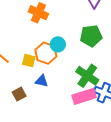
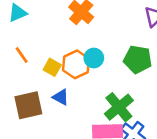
brown square: (19, 94) -> (28, 105), size x1.6

